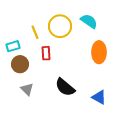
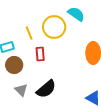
cyan semicircle: (89, 21) -> (76, 14), moved
black semicircle: (65, 87) -> (46, 89), moved, turned -80

